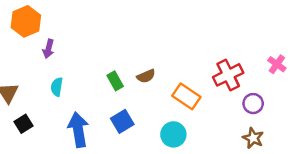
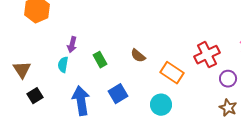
purple arrow: (48, 49) -> (72, 45), moved
brown semicircle: (146, 76) -> (138, 56), turned 63
green rectangle: (115, 81) -> (100, 60), moved

